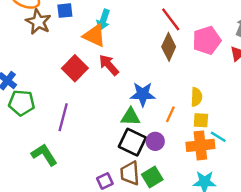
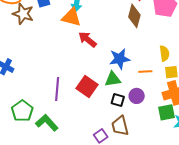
red square: (75, 68) -> (87, 87), moved
green pentagon: (22, 103) -> (22, 111), moved, turned -30
orange line: (170, 114) -> (145, 71), turned 72
black square: (132, 142) -> (118, 100), size x0.6
green square: (152, 177) -> (166, 112), moved, turned 30

